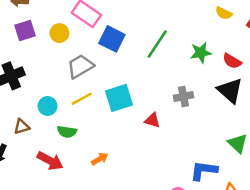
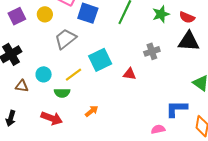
black triangle: (230, 91) -> (189, 41), turned -30
yellow line: (82, 99) -> (74, 75), moved
brown triangle: (22, 127) -> (22, 86), moved, turned 32

